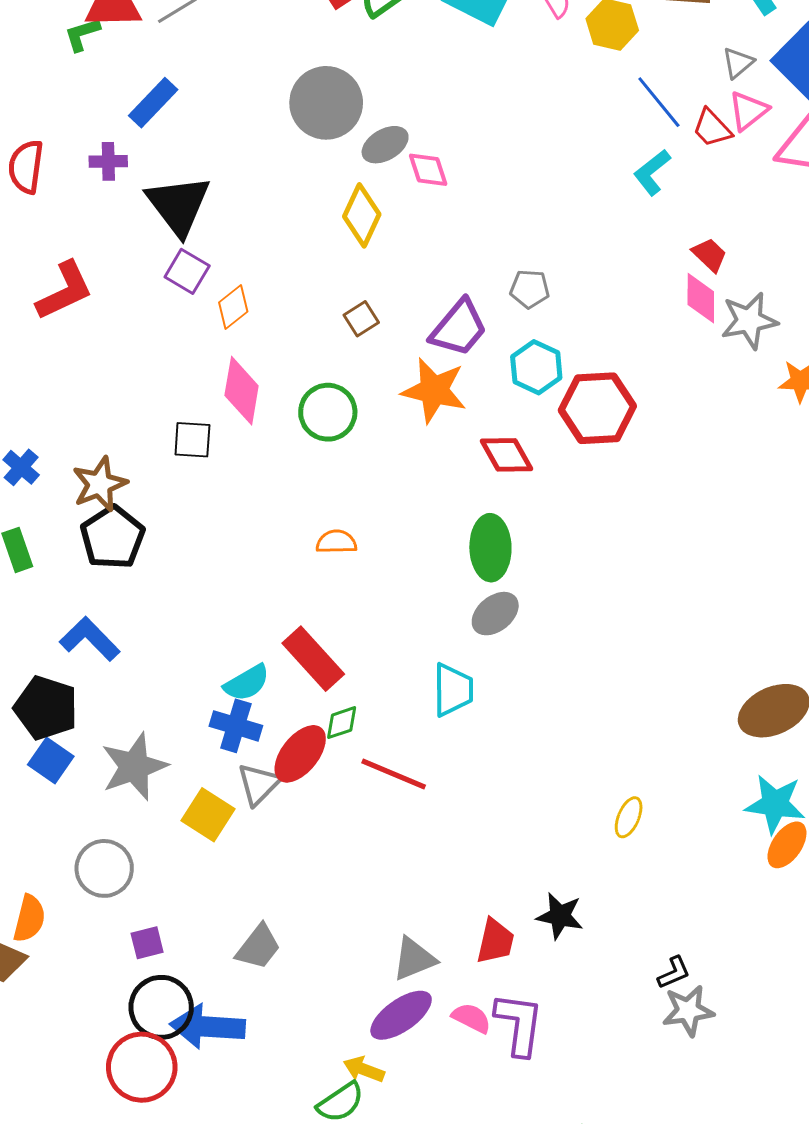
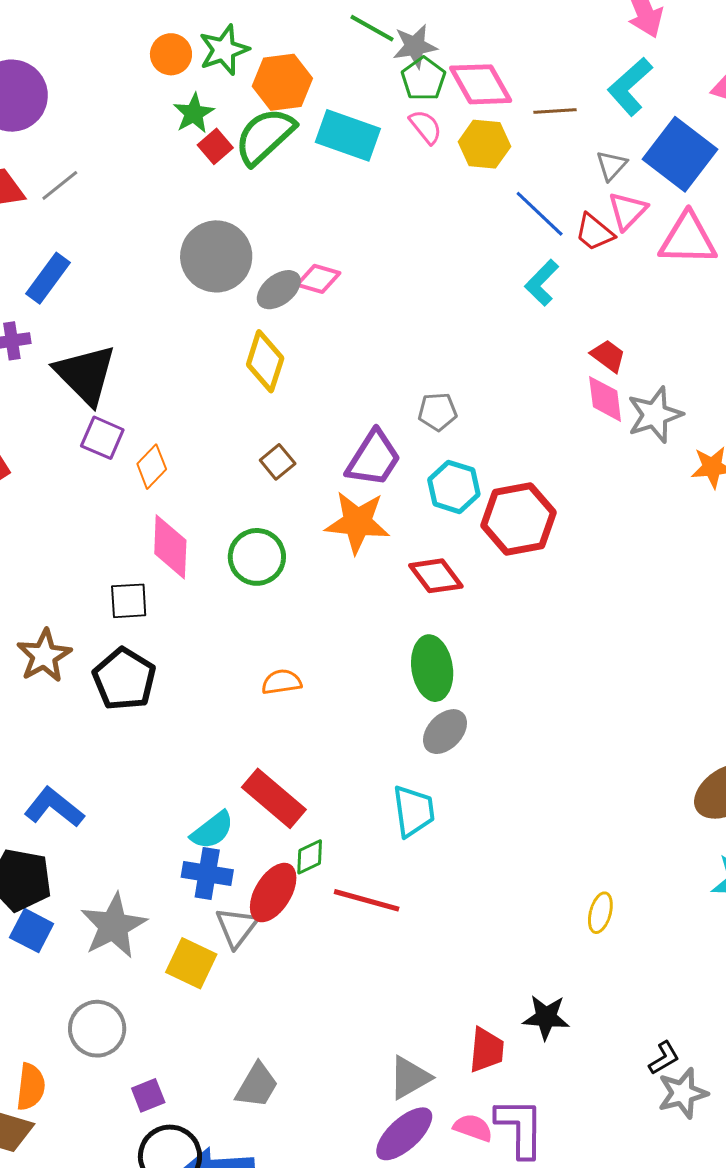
pink diamond: (428, 170) -> (318, 279), moved, turned -48
black pentagon: (113, 537) -> (124, 679), moved

